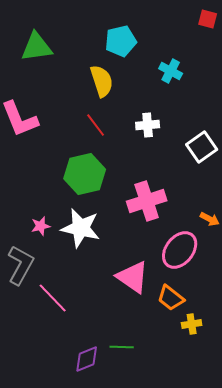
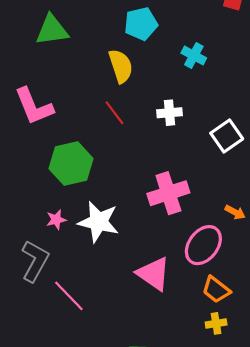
green hexagon: (85, 174) -> (71, 164), moved
orange trapezoid: (171, 298) -> (216, 290), moved

